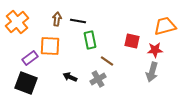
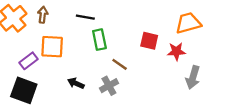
brown arrow: (57, 19) -> (43, 15), moved
gray arrow: (152, 72) -> (193, 77), moved

